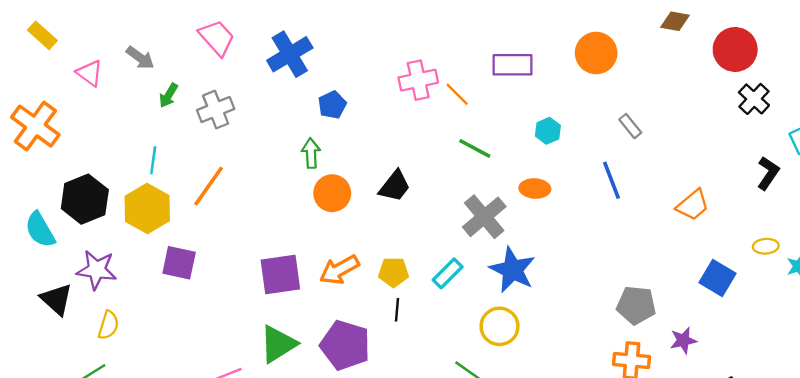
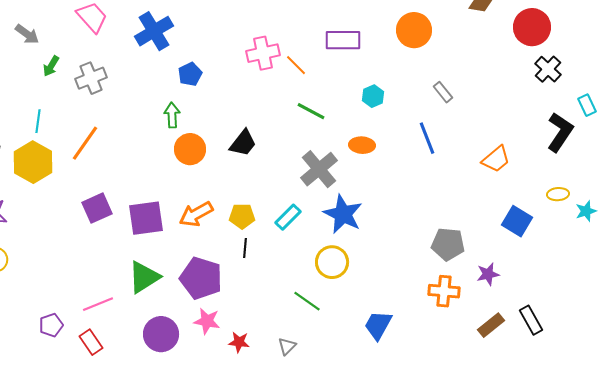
black L-shape: (768, 173) -> (560, 132), size x1.4
purple square: (179, 263) -> (97, 208), moved, turned -36

